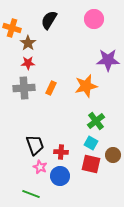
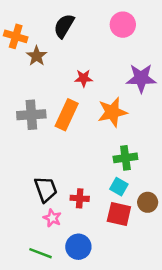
red star: (28, 63) -> (84, 78), moved
orange rectangle: (51, 88) -> (67, 115), size x1.6
green cross: (96, 121) -> (125, 158), turned 30
blue circle: (60, 176) -> (78, 247), moved

